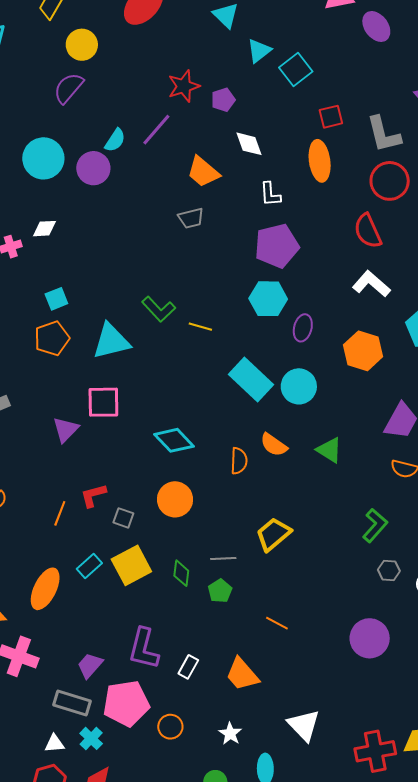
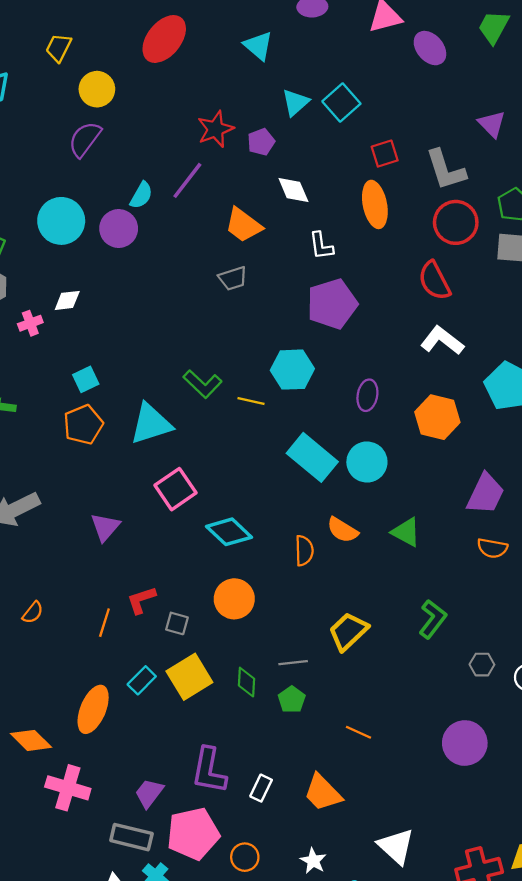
cyan triangle: (259, 51) -> (295, 102), moved
cyan hexagon: (268, 299) -> (292, 370), moved
pink square: (103, 402) -> (176, 489), moved, turned -30
green L-shape: (375, 525) -> (433, 619), moved

